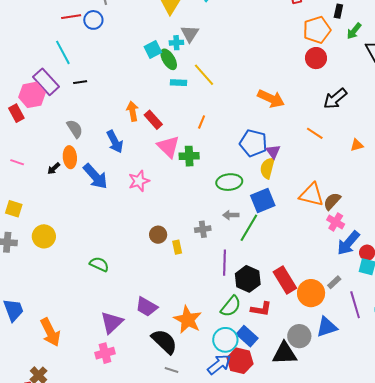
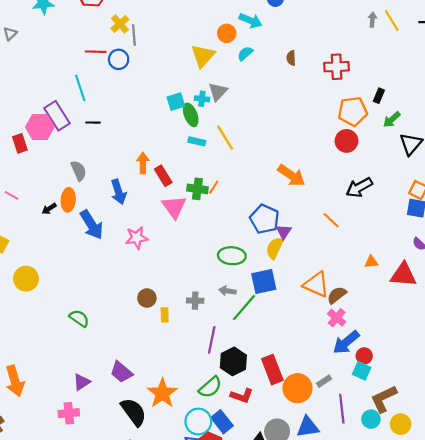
orange triangle: (357, 145) -> (371, 262), moved
green cross: (189, 156) -> (197, 189), moved
purple triangle: (112, 322) -> (82, 382), size x0.7

